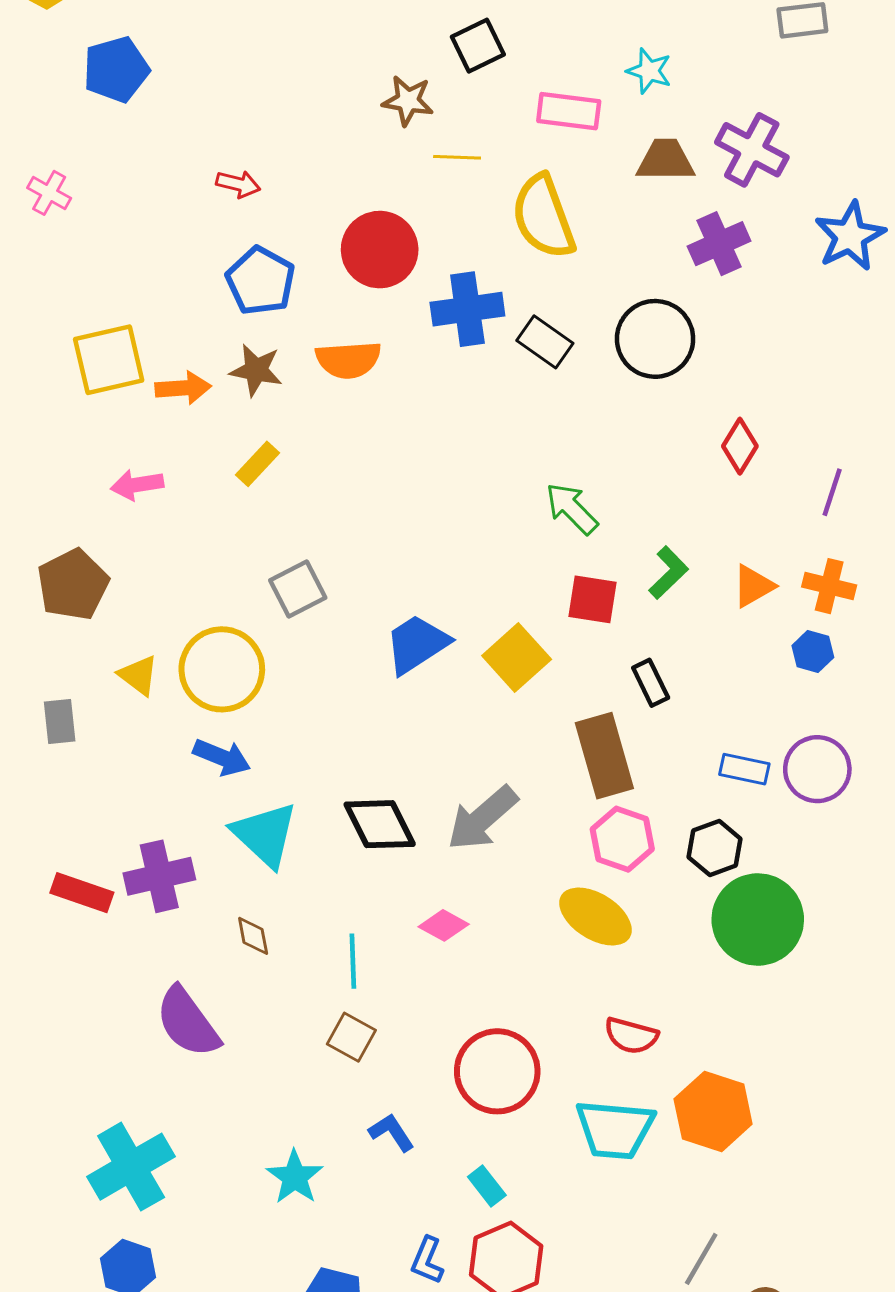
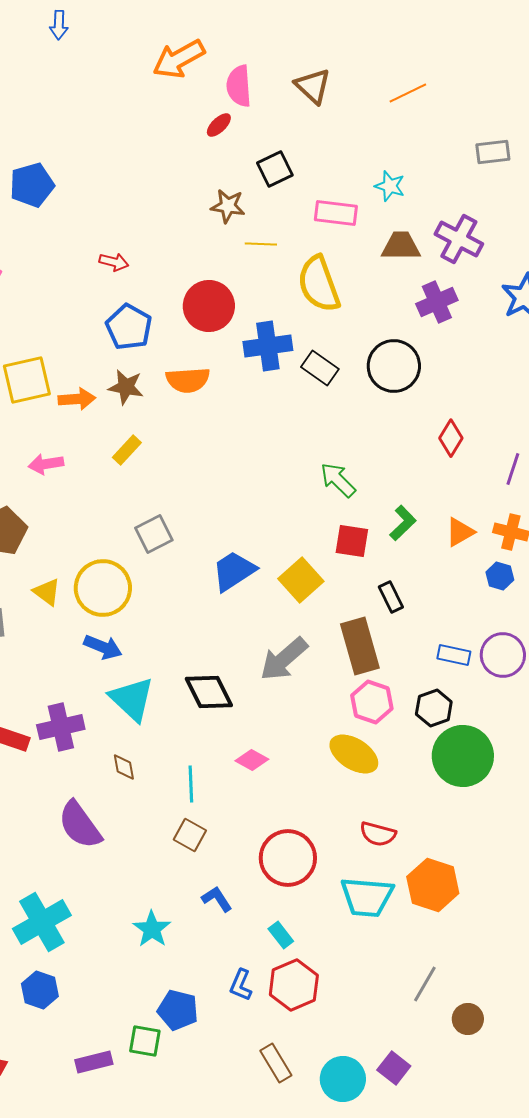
gray arrow: (482, 818) -> (284, 659), moved

